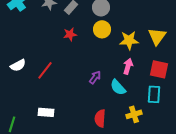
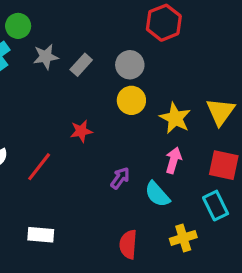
red star: (70, 34) -> (81, 131), moved
yellow star: (129, 40) -> (175, 118), turned 30
cyan rectangle: (154, 94) -> (216, 206), turned -30

